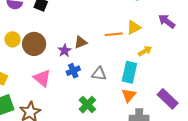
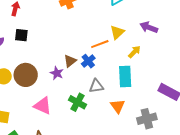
purple arrow: (167, 21) -> (149, 27), moved
blue cross: (73, 71) -> (88, 61), moved
orange triangle: (129, 95) -> (118, 106), moved
green cross: (87, 105) -> (78, 102), moved

